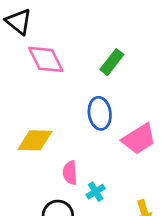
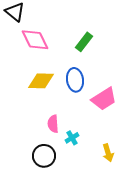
yellow diamond: (35, 140) -> (41, 81), moved

